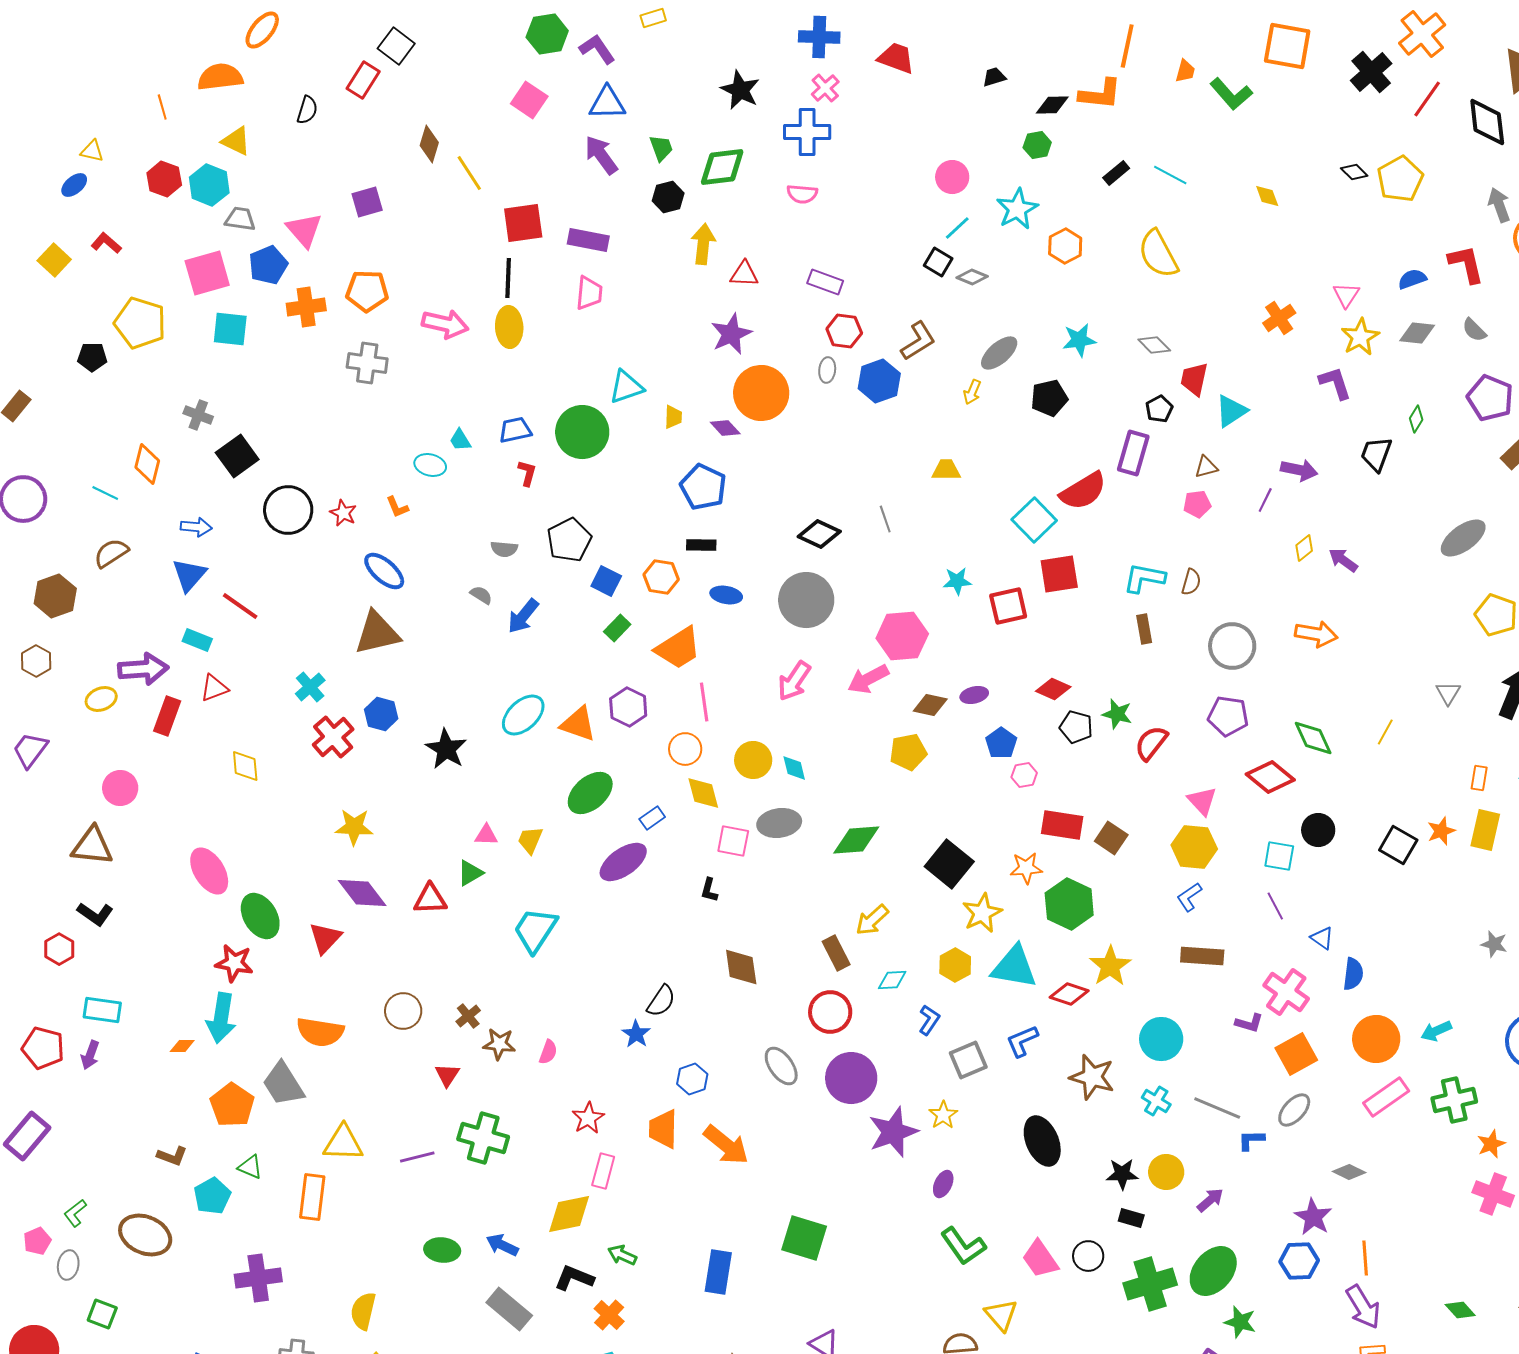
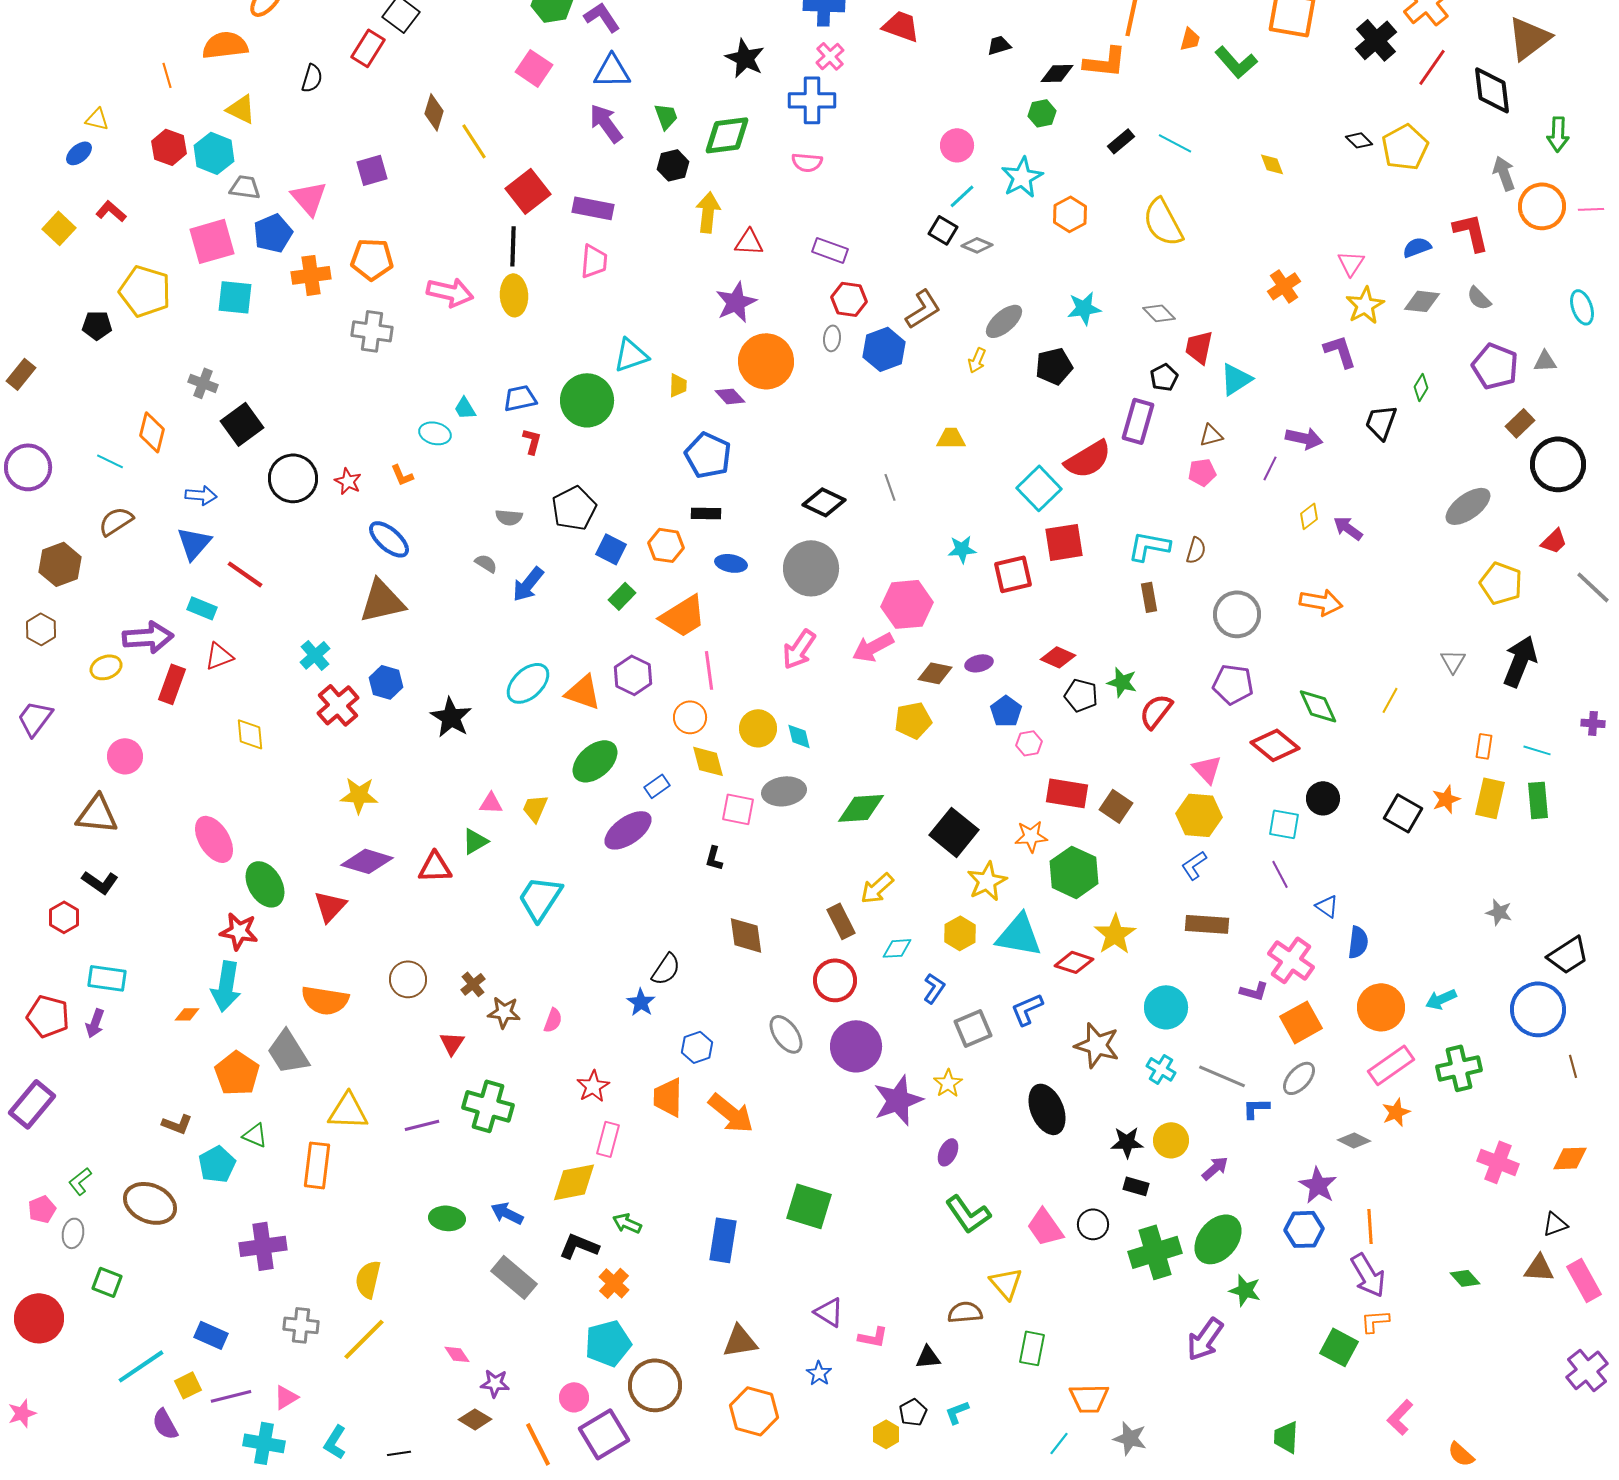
red square: (523, 223) -> (528, 191), turned -30
purple diamond: (362, 893) -> (367, 861), turned -36
orange star: (1491, 1144) -> (1396, 1112), moved

